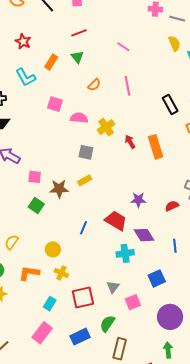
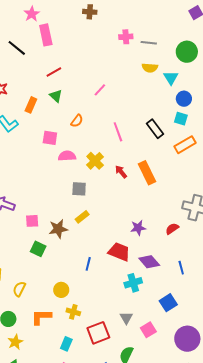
yellow semicircle: (174, 43) -> (150, 68), turned 126
pink line: (123, 47) -> (100, 90), moved, turned -72
pink line: (127, 86) -> (118, 132), moved
pink square: (55, 104) -> (50, 138), moved

